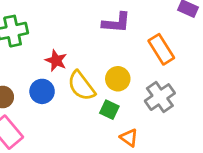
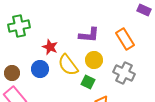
purple L-shape: (116, 23) -> (89, 35), moved
gray cross: (160, 97) -> (124, 73), turned -30

